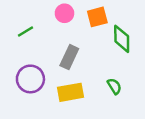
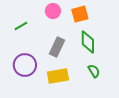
green diamond: (122, 39) -> (88, 42), moved

